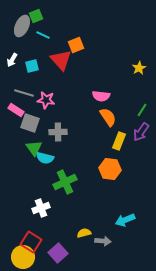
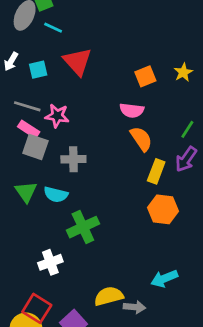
orange square: (76, 45) -> (145, 76), moved
pink rectangle: (16, 110) -> (29, 129), moved
green triangle: (34, 148) -> (26, 192), moved
orange hexagon: (110, 169) -> (163, 209), moved
yellow semicircle: (84, 233) -> (109, 296), size x1.5

